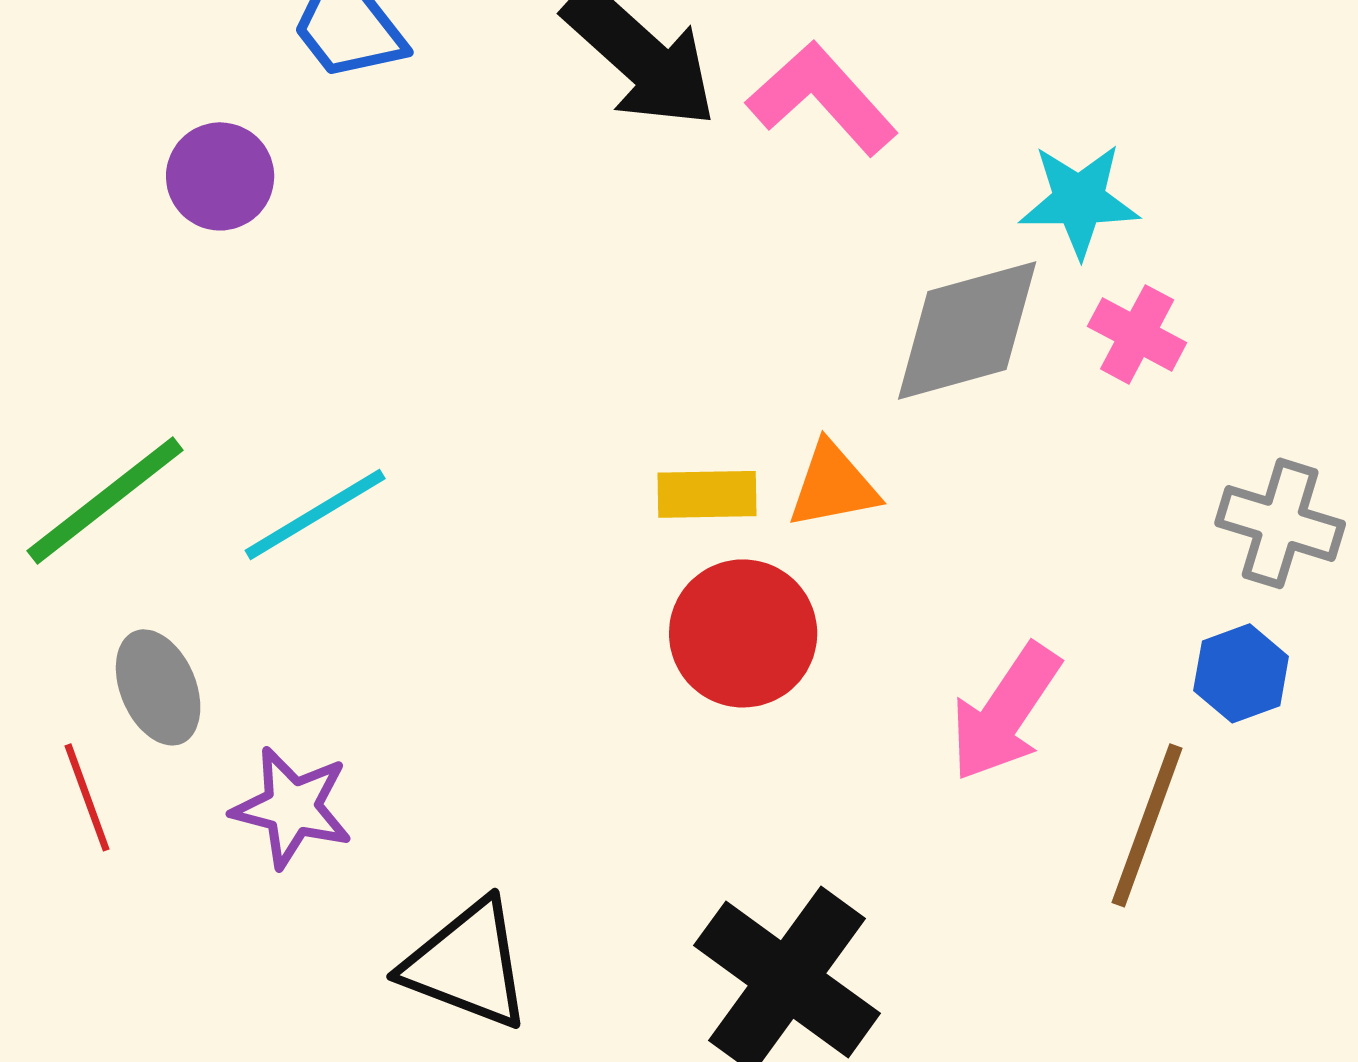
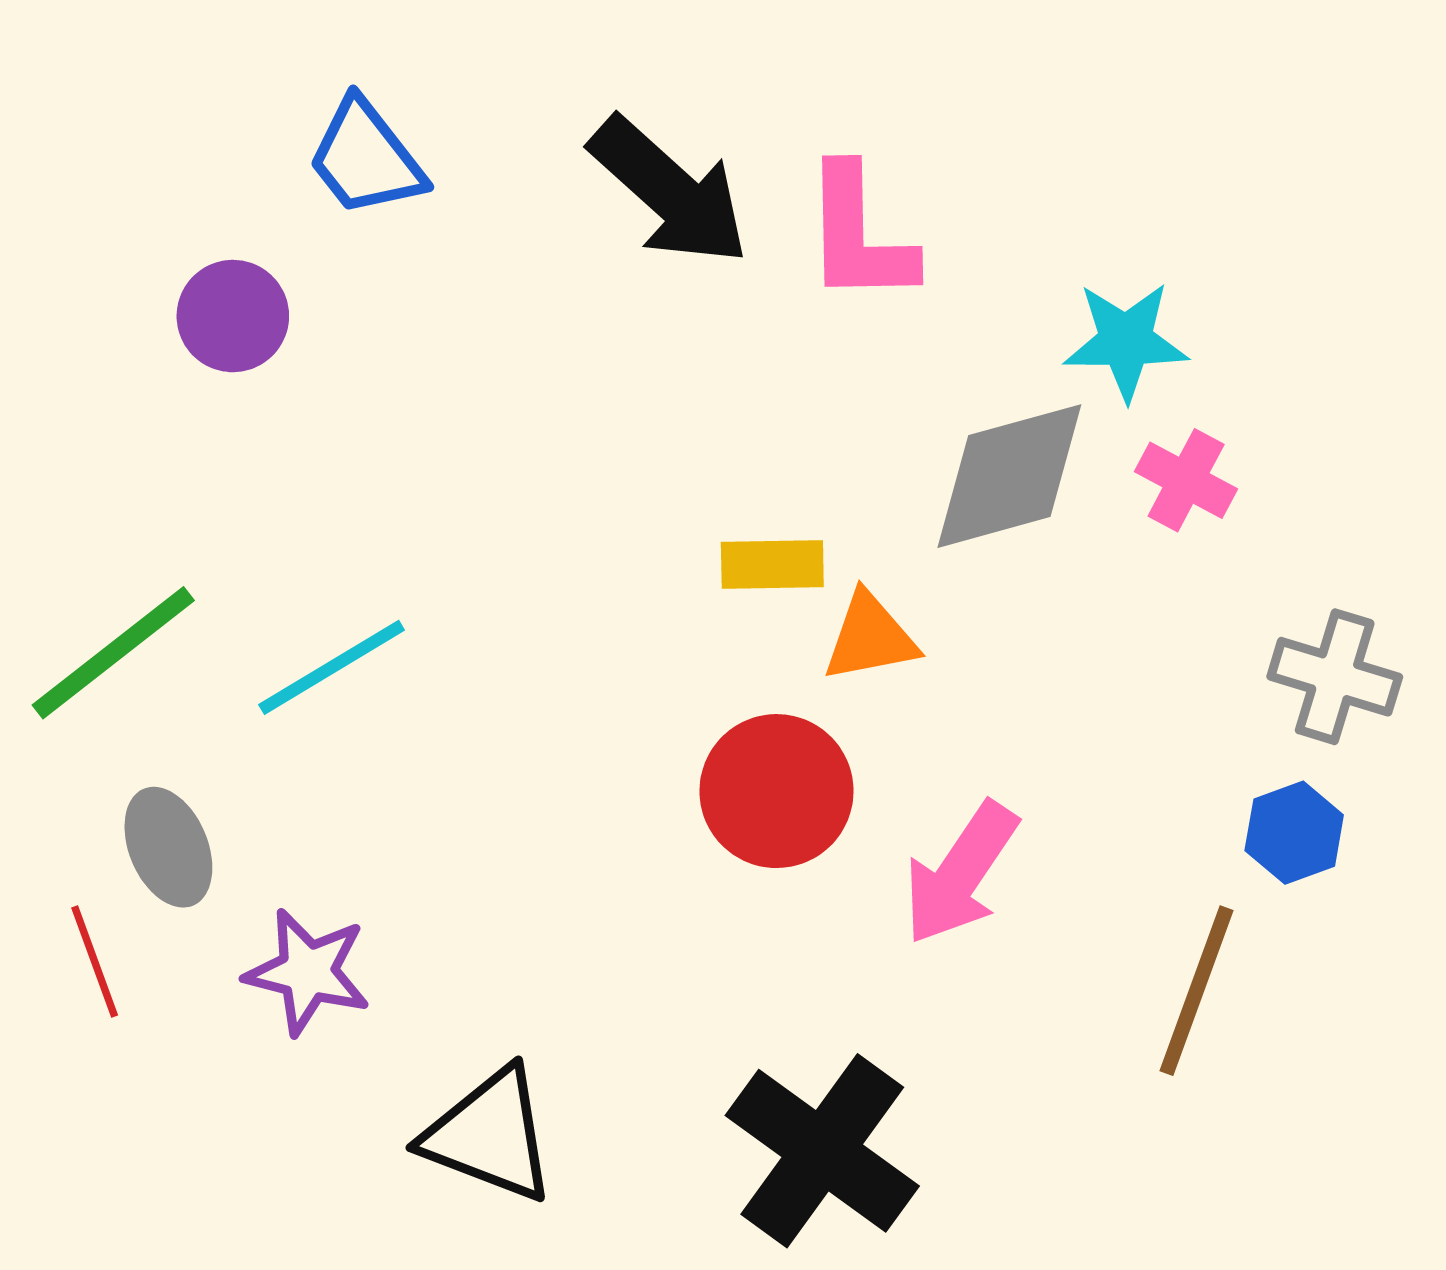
pink L-shape: (822, 98) -> (859, 235), turned -139
yellow rectangle: (707, 494) -> (772, 564), moved
pink arrow: (1005, 712) -> (960, 873), moved

